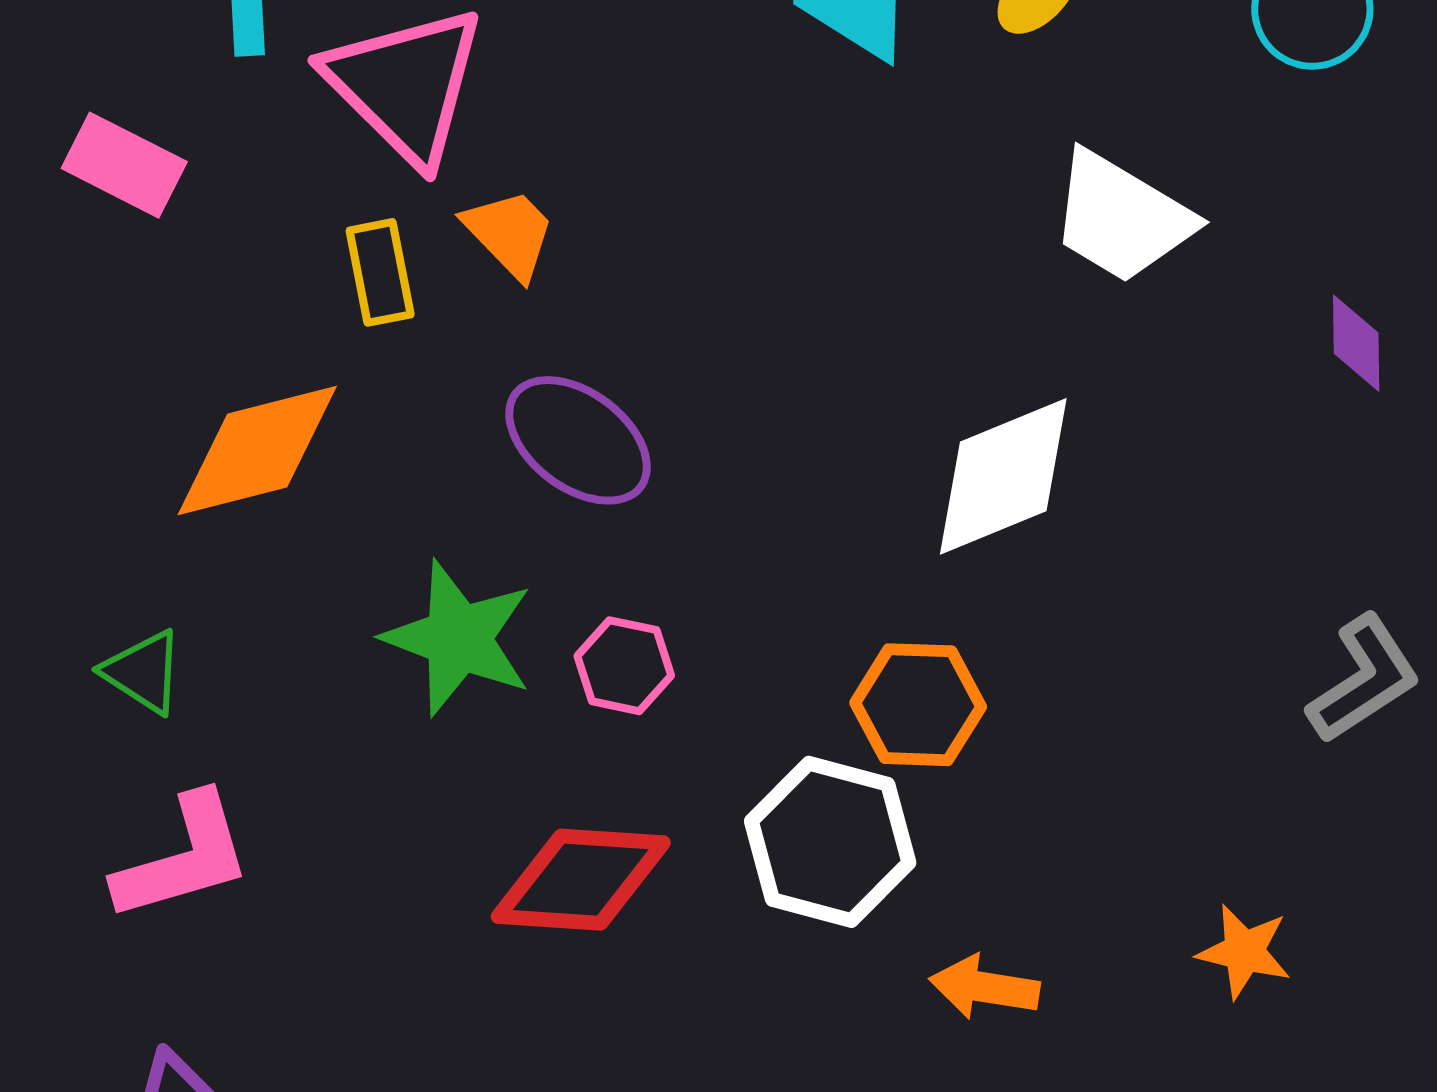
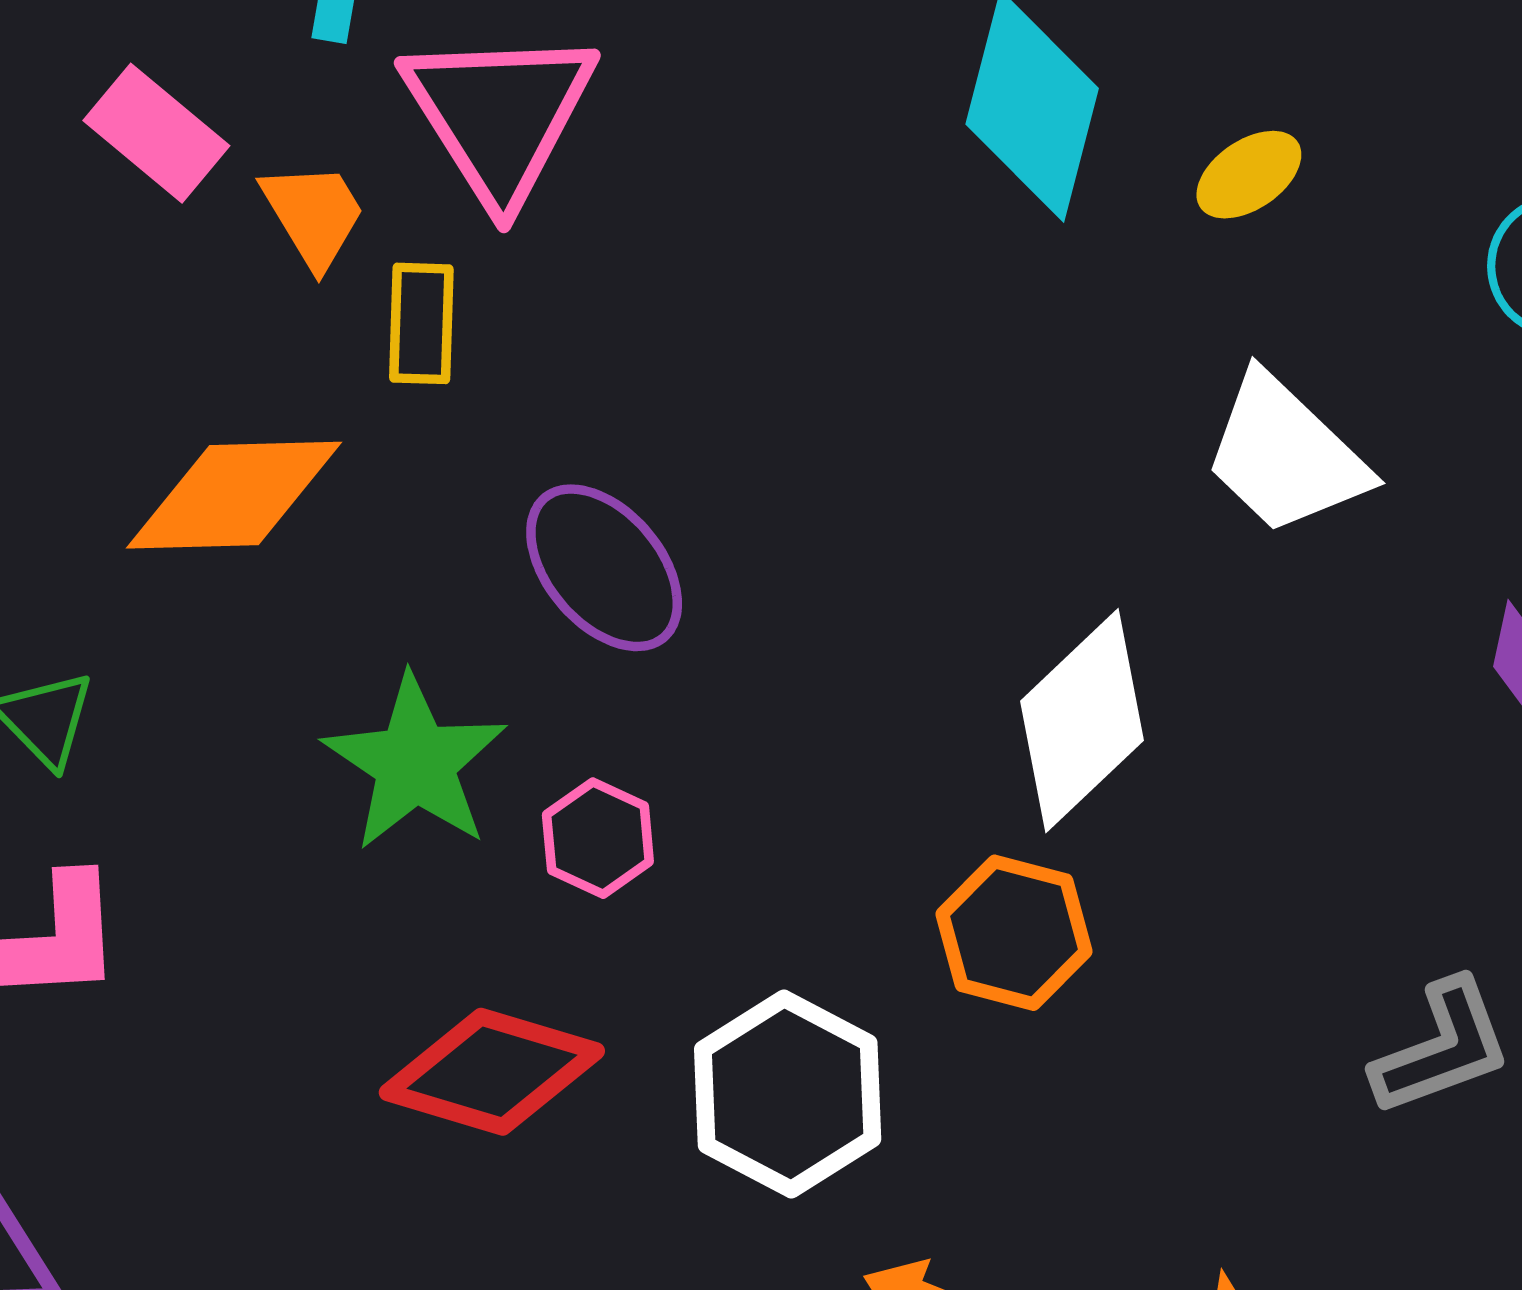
orange trapezoid: (510, 233) -> (314, 215), moved
white diamond: (1003, 476) -> (1082, 721), turned -34
orange hexagon: (918, 705) -> (1014, 933), moved

